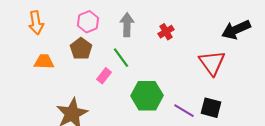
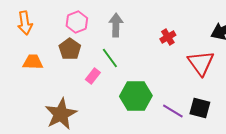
red cross: (166, 32) -> (168, 37), moved

